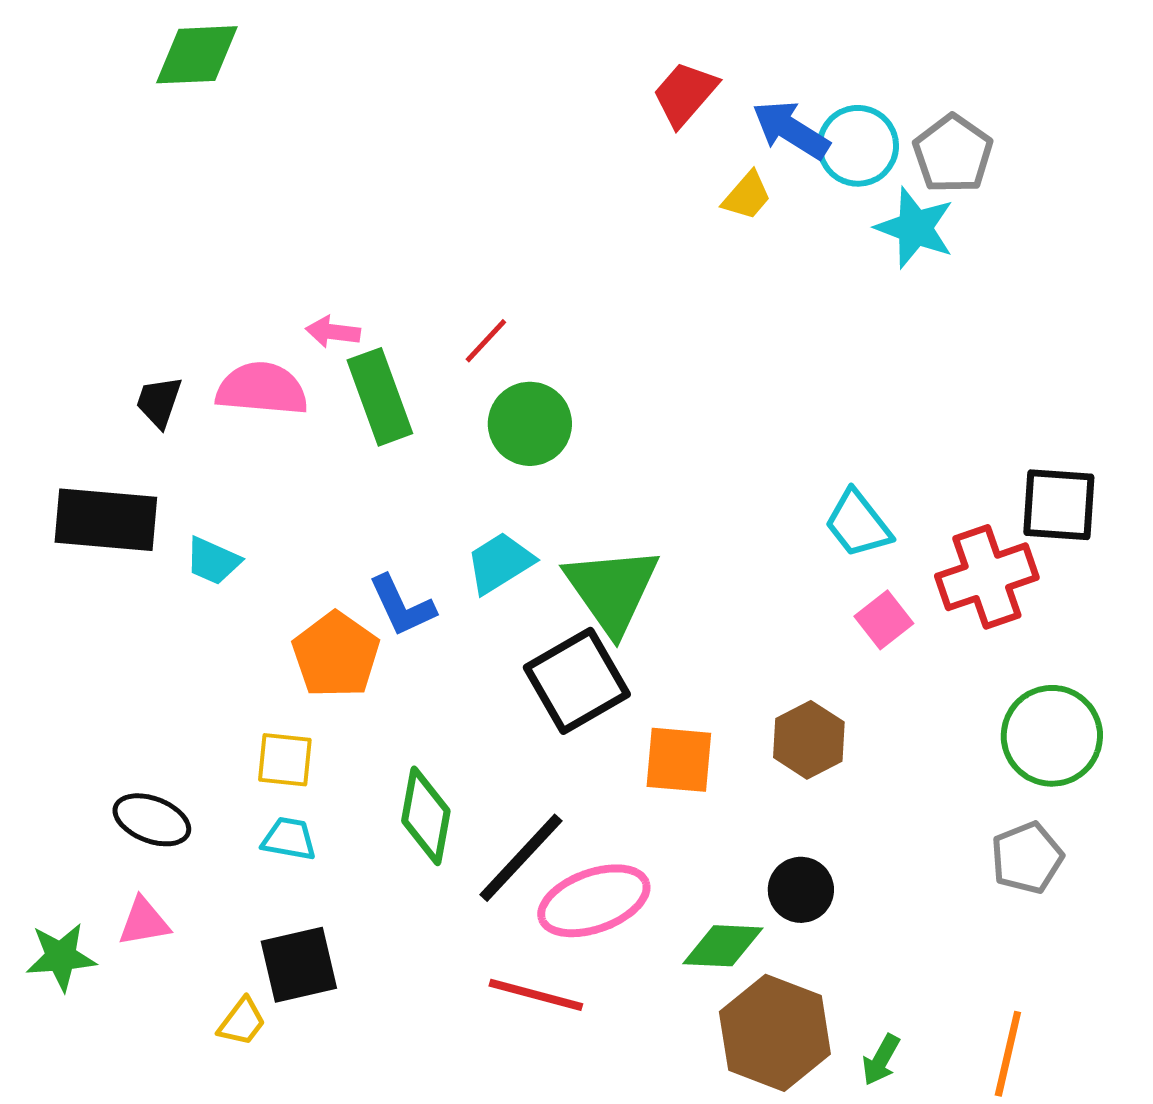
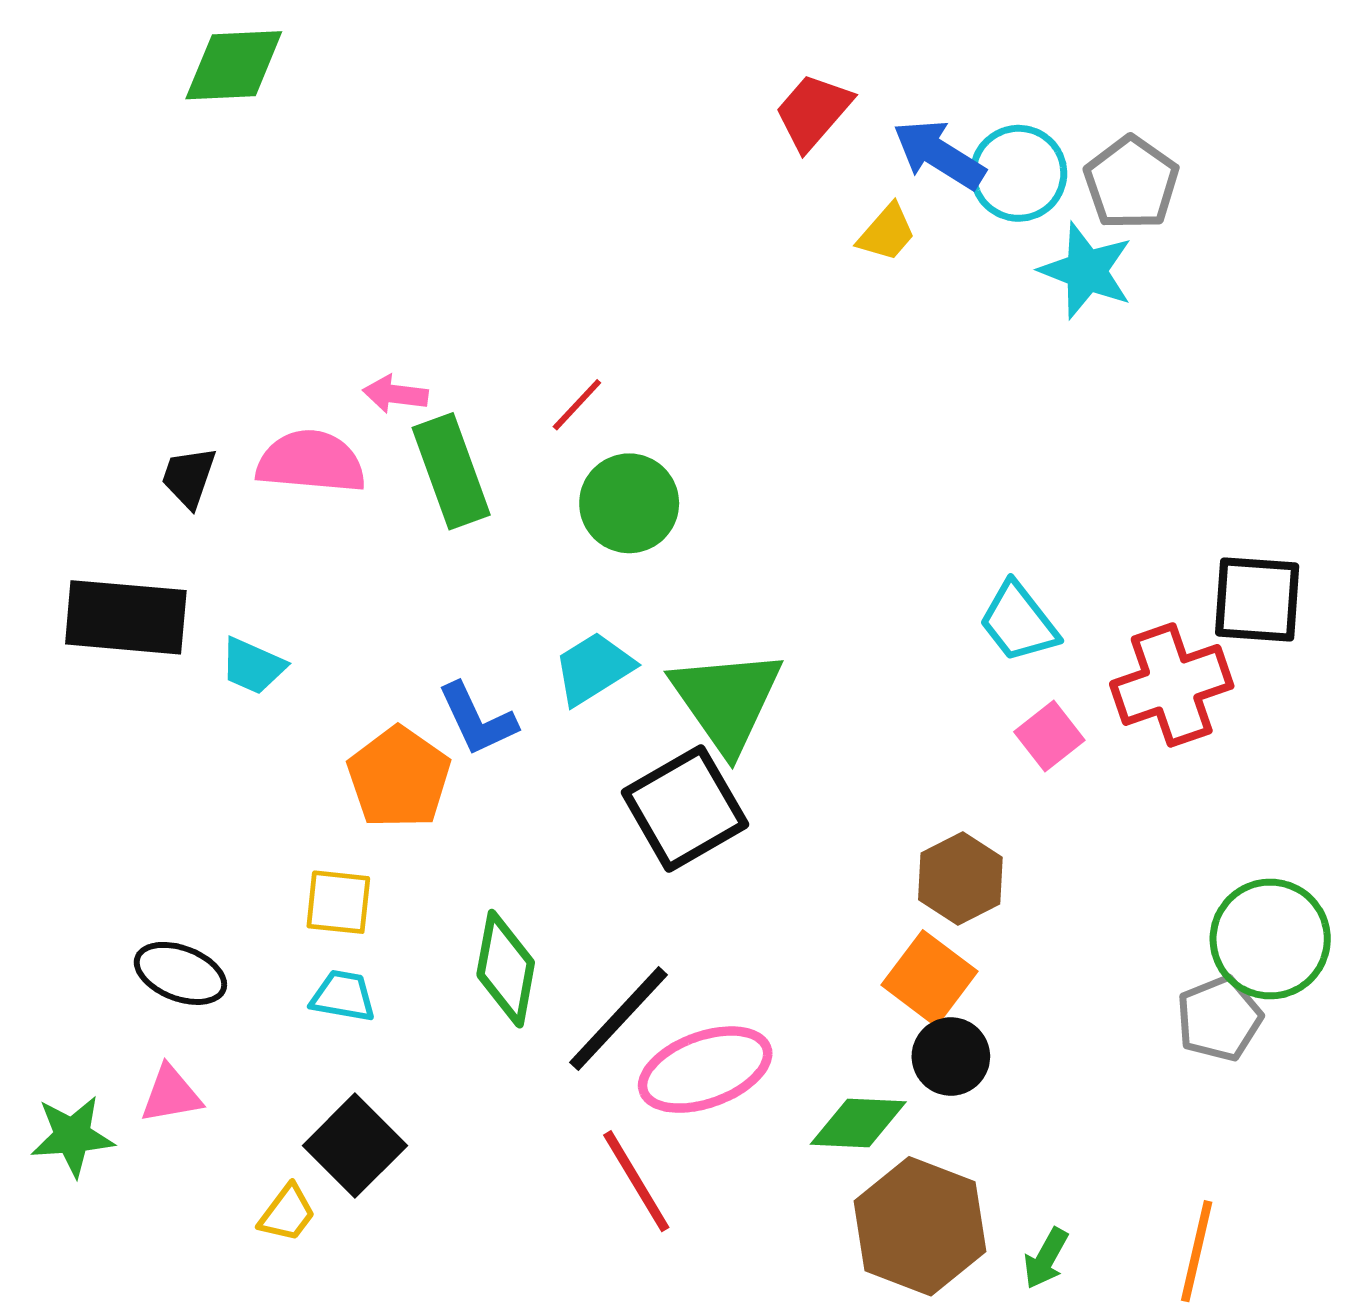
green circle: (1052, 736) -> (1270, 939), moved
orange square: (679, 760) -> (929, 978), moved, turned 32
black square: (299, 965) -> (355, 1146), turned -32
red line: (536, 995) -> (636, 1181), turned 44

